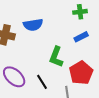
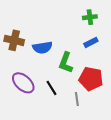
blue semicircle: (33, 25) -> (42, 47), moved
red pentagon: (81, 73) -> (91, 79), turned -30

